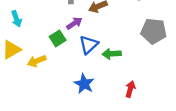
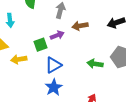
blue triangle: (89, 45) -> (53, 65), moved
green arrow: (112, 54) -> (95, 64), moved

